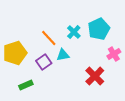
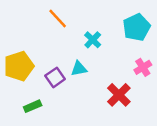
cyan pentagon: (99, 29) -> (137, 27), moved
orange line: (49, 38) -> (58, 19), moved

